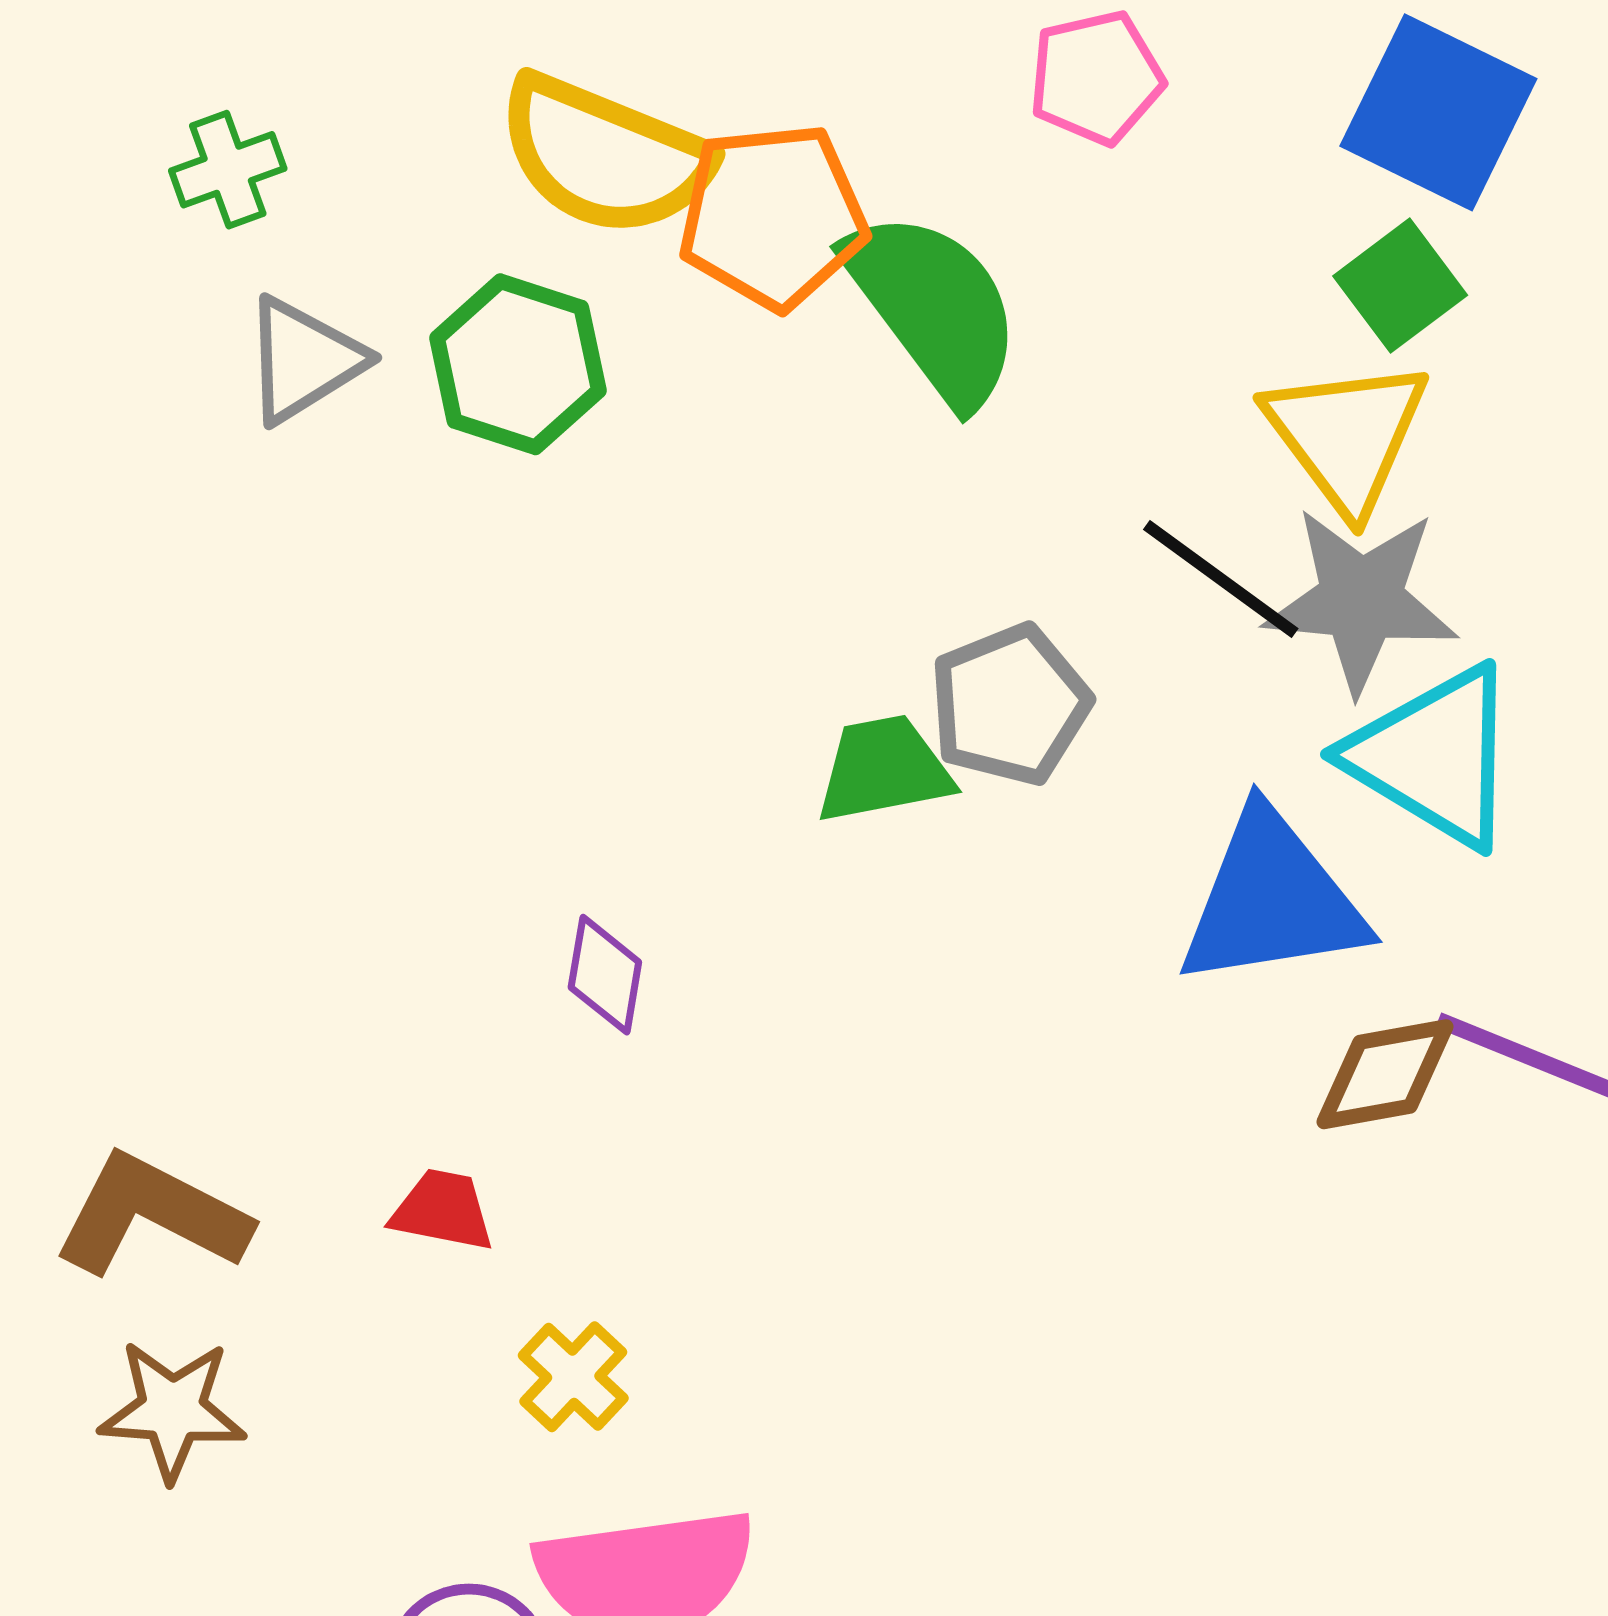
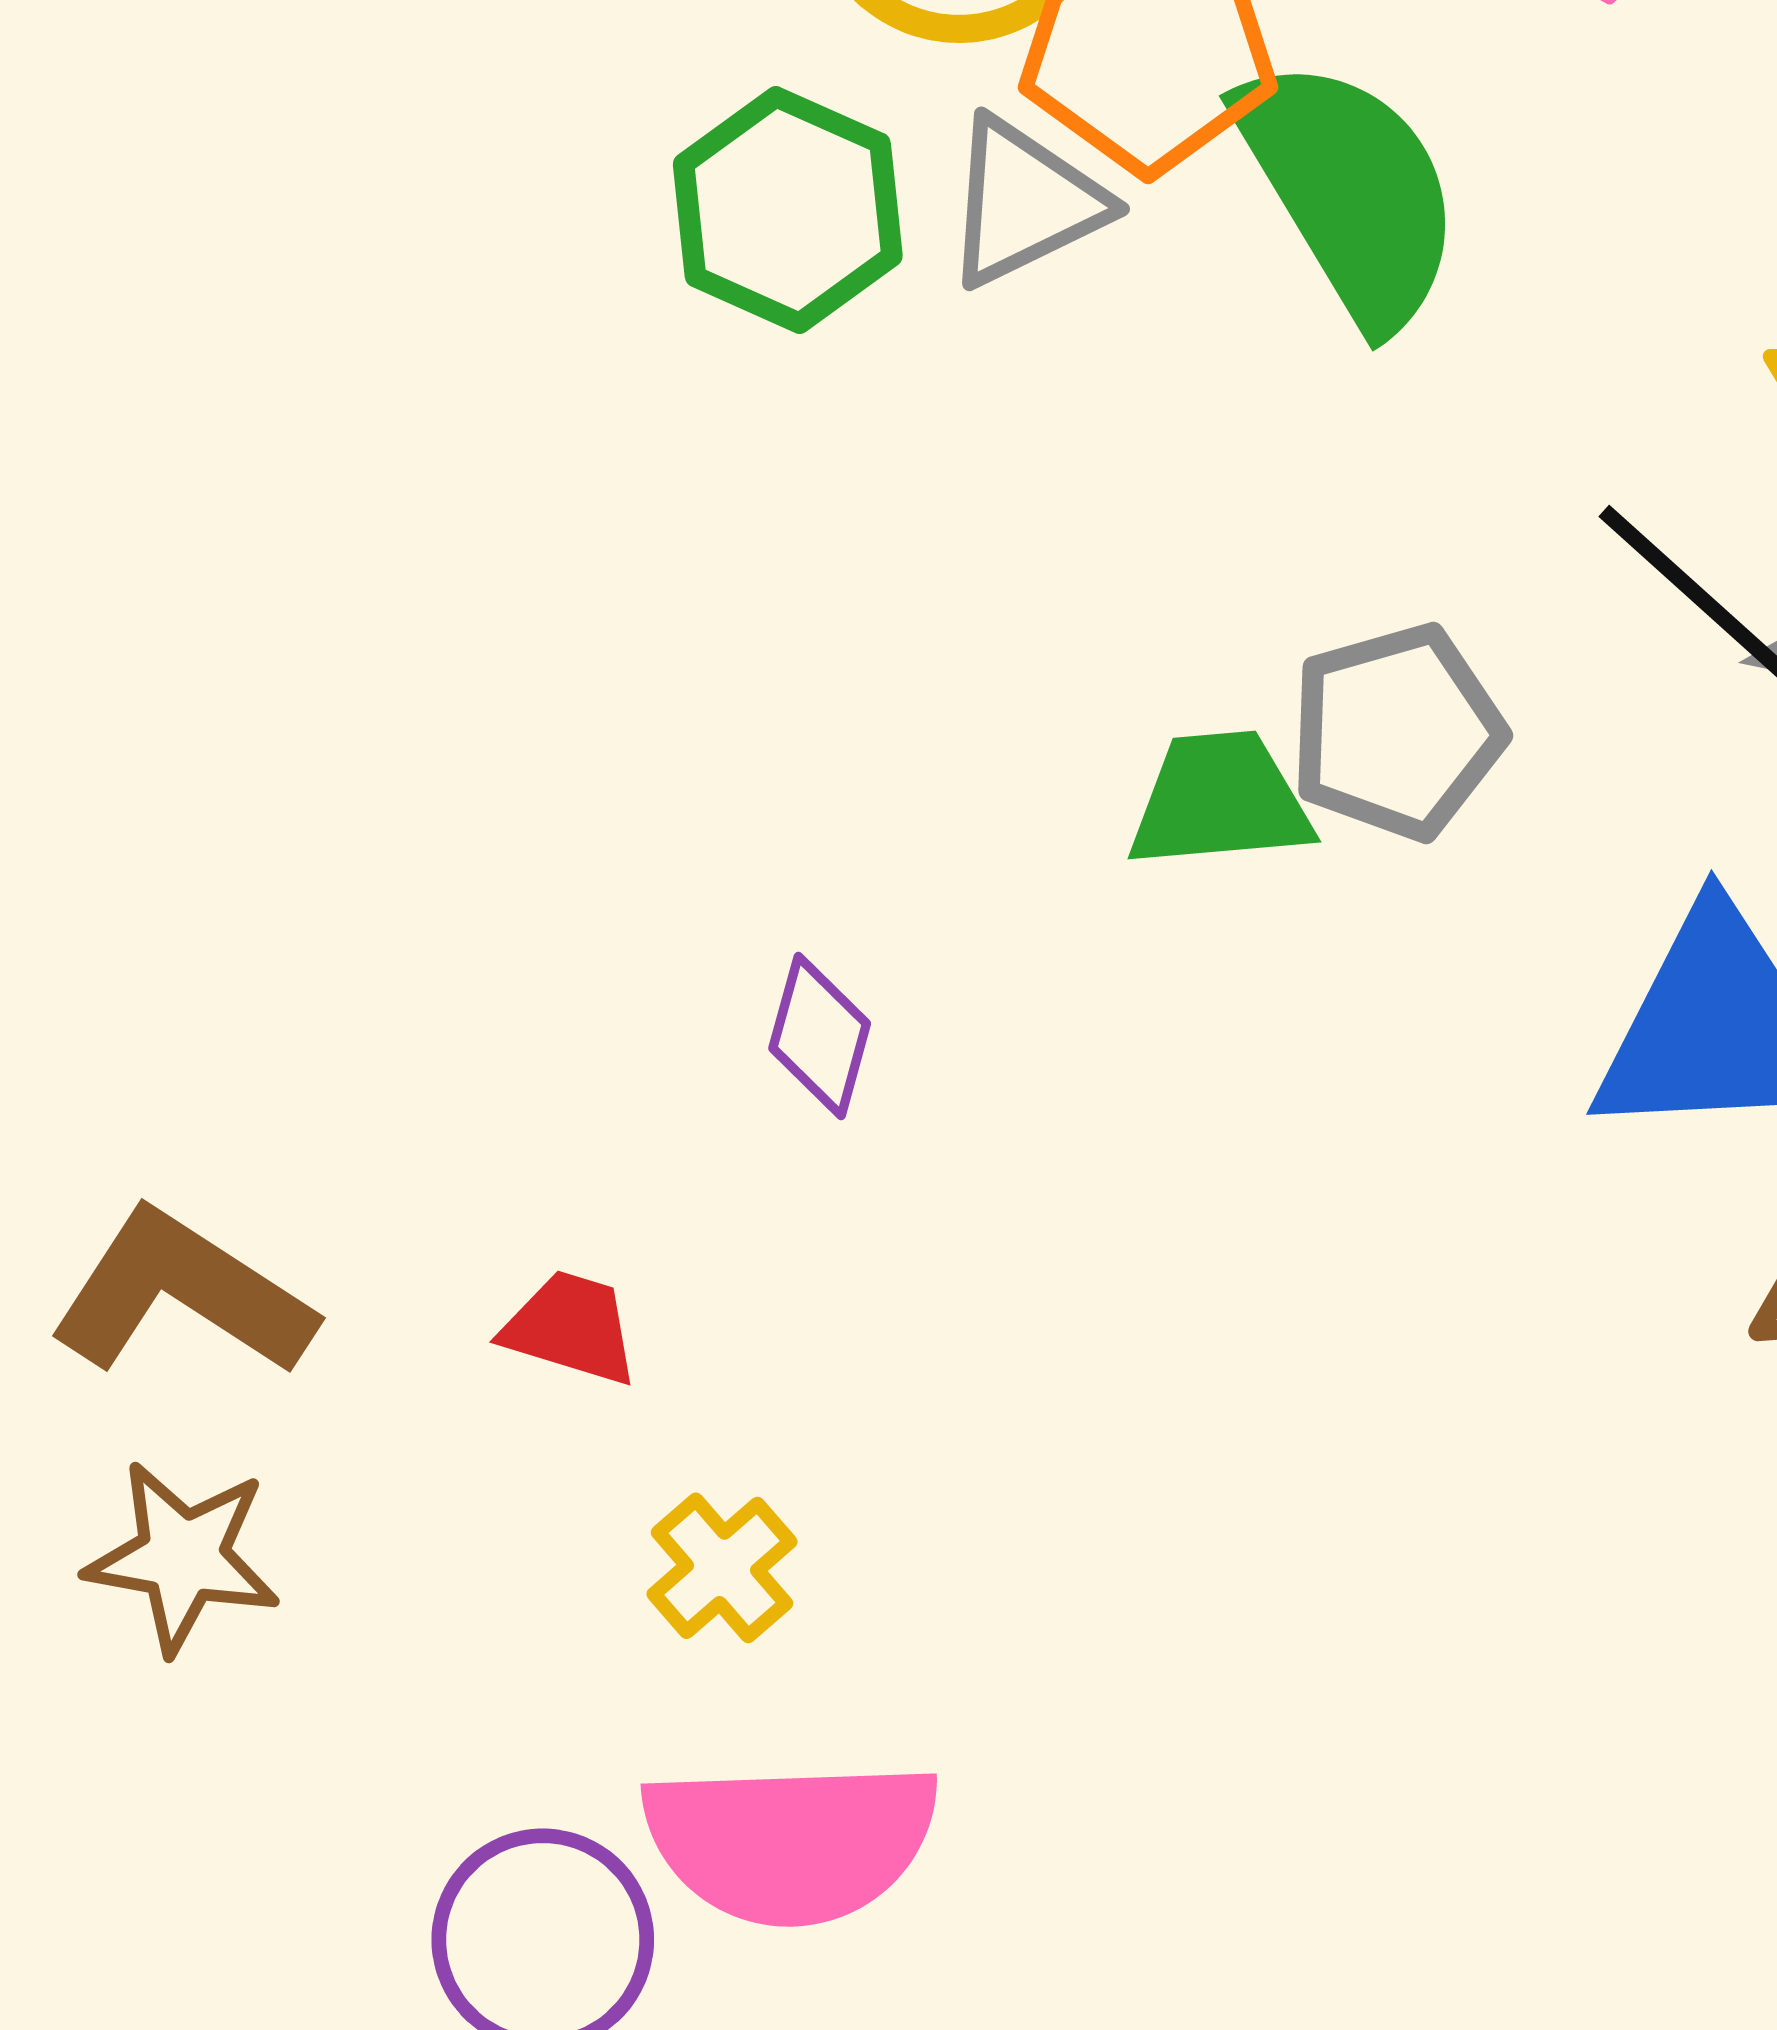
gray triangle: (303, 360) -> (1024, 202), moved

